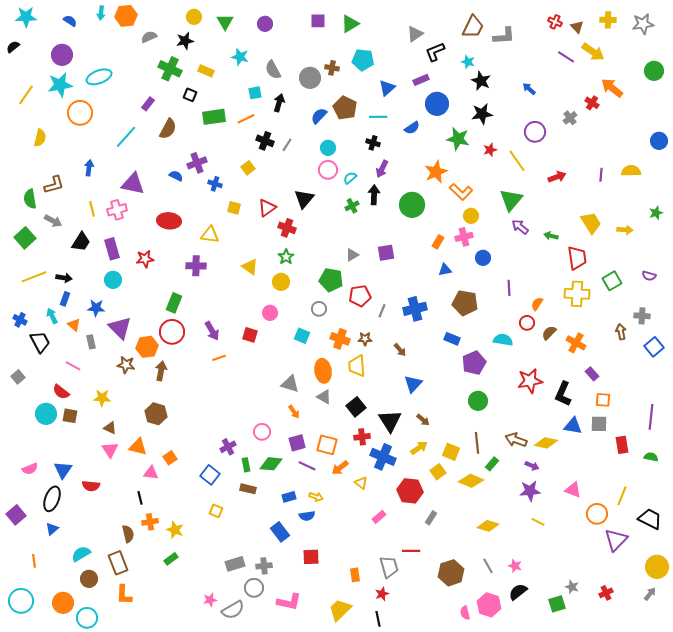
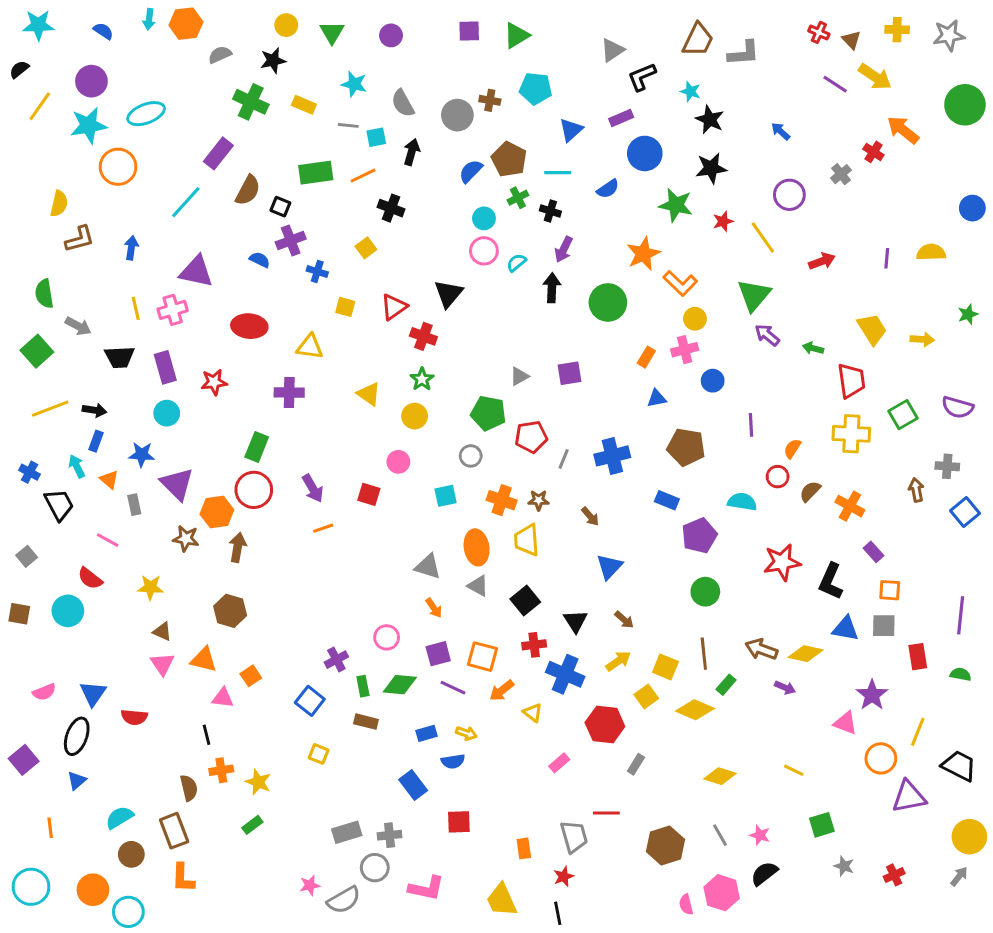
green circle: (654, 71) -> (965, 105), size x1.4
yellow line: (26, 95) -> (40, 106), moved
black square: (190, 95) -> (280, 207), moved
purple rectangle: (148, 104) -> (218, 153), size x1.5
gray line: (287, 145) -> (348, 125), moved, turned 64
brown L-shape: (54, 185) -> (80, 239), moved
green cross: (352, 206) -> (518, 198), moved
black trapezoid: (81, 242) -> (120, 357), turned 55
purple semicircle: (649, 276) -> (958, 407), size x1.5
cyan square: (302, 336) -> (446, 496), turned -35
brown square: (70, 416) -> (19, 614), moved
black triangle: (390, 421) -> (575, 621), size x0.7
purple star: (530, 491) -> (872, 695), moved, turned -30
purple triangle: (616, 540) -> (909, 797), turned 35
green square: (557, 604) -> (822, 825), moved
yellow trapezoid: (340, 610) -> (502, 900), turned -70

